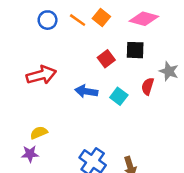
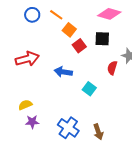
orange square: (101, 18) -> (69, 30), moved
cyan square: (119, 96) -> (89, 89), moved
purple star: (30, 154) -> (32, 122), moved

